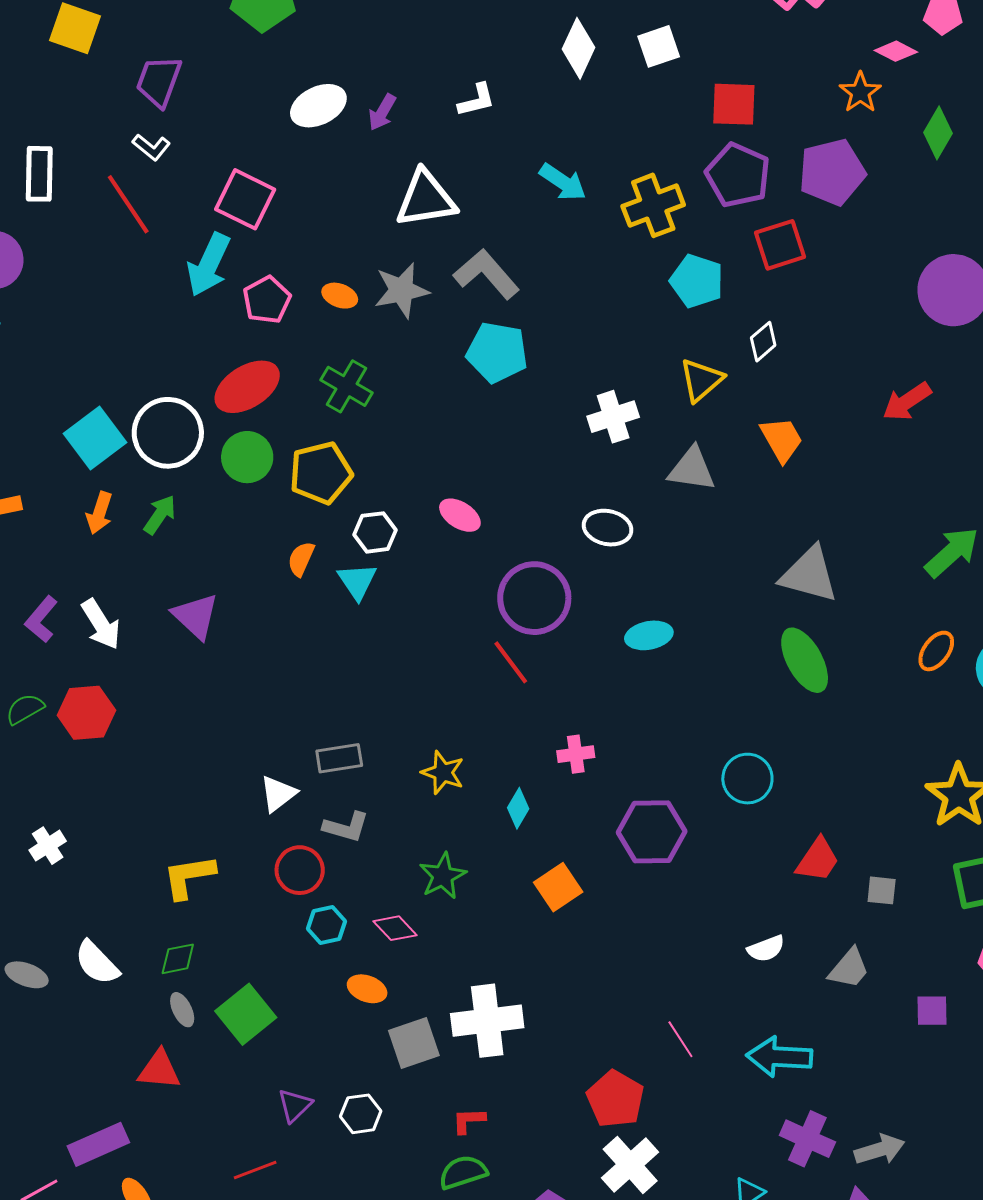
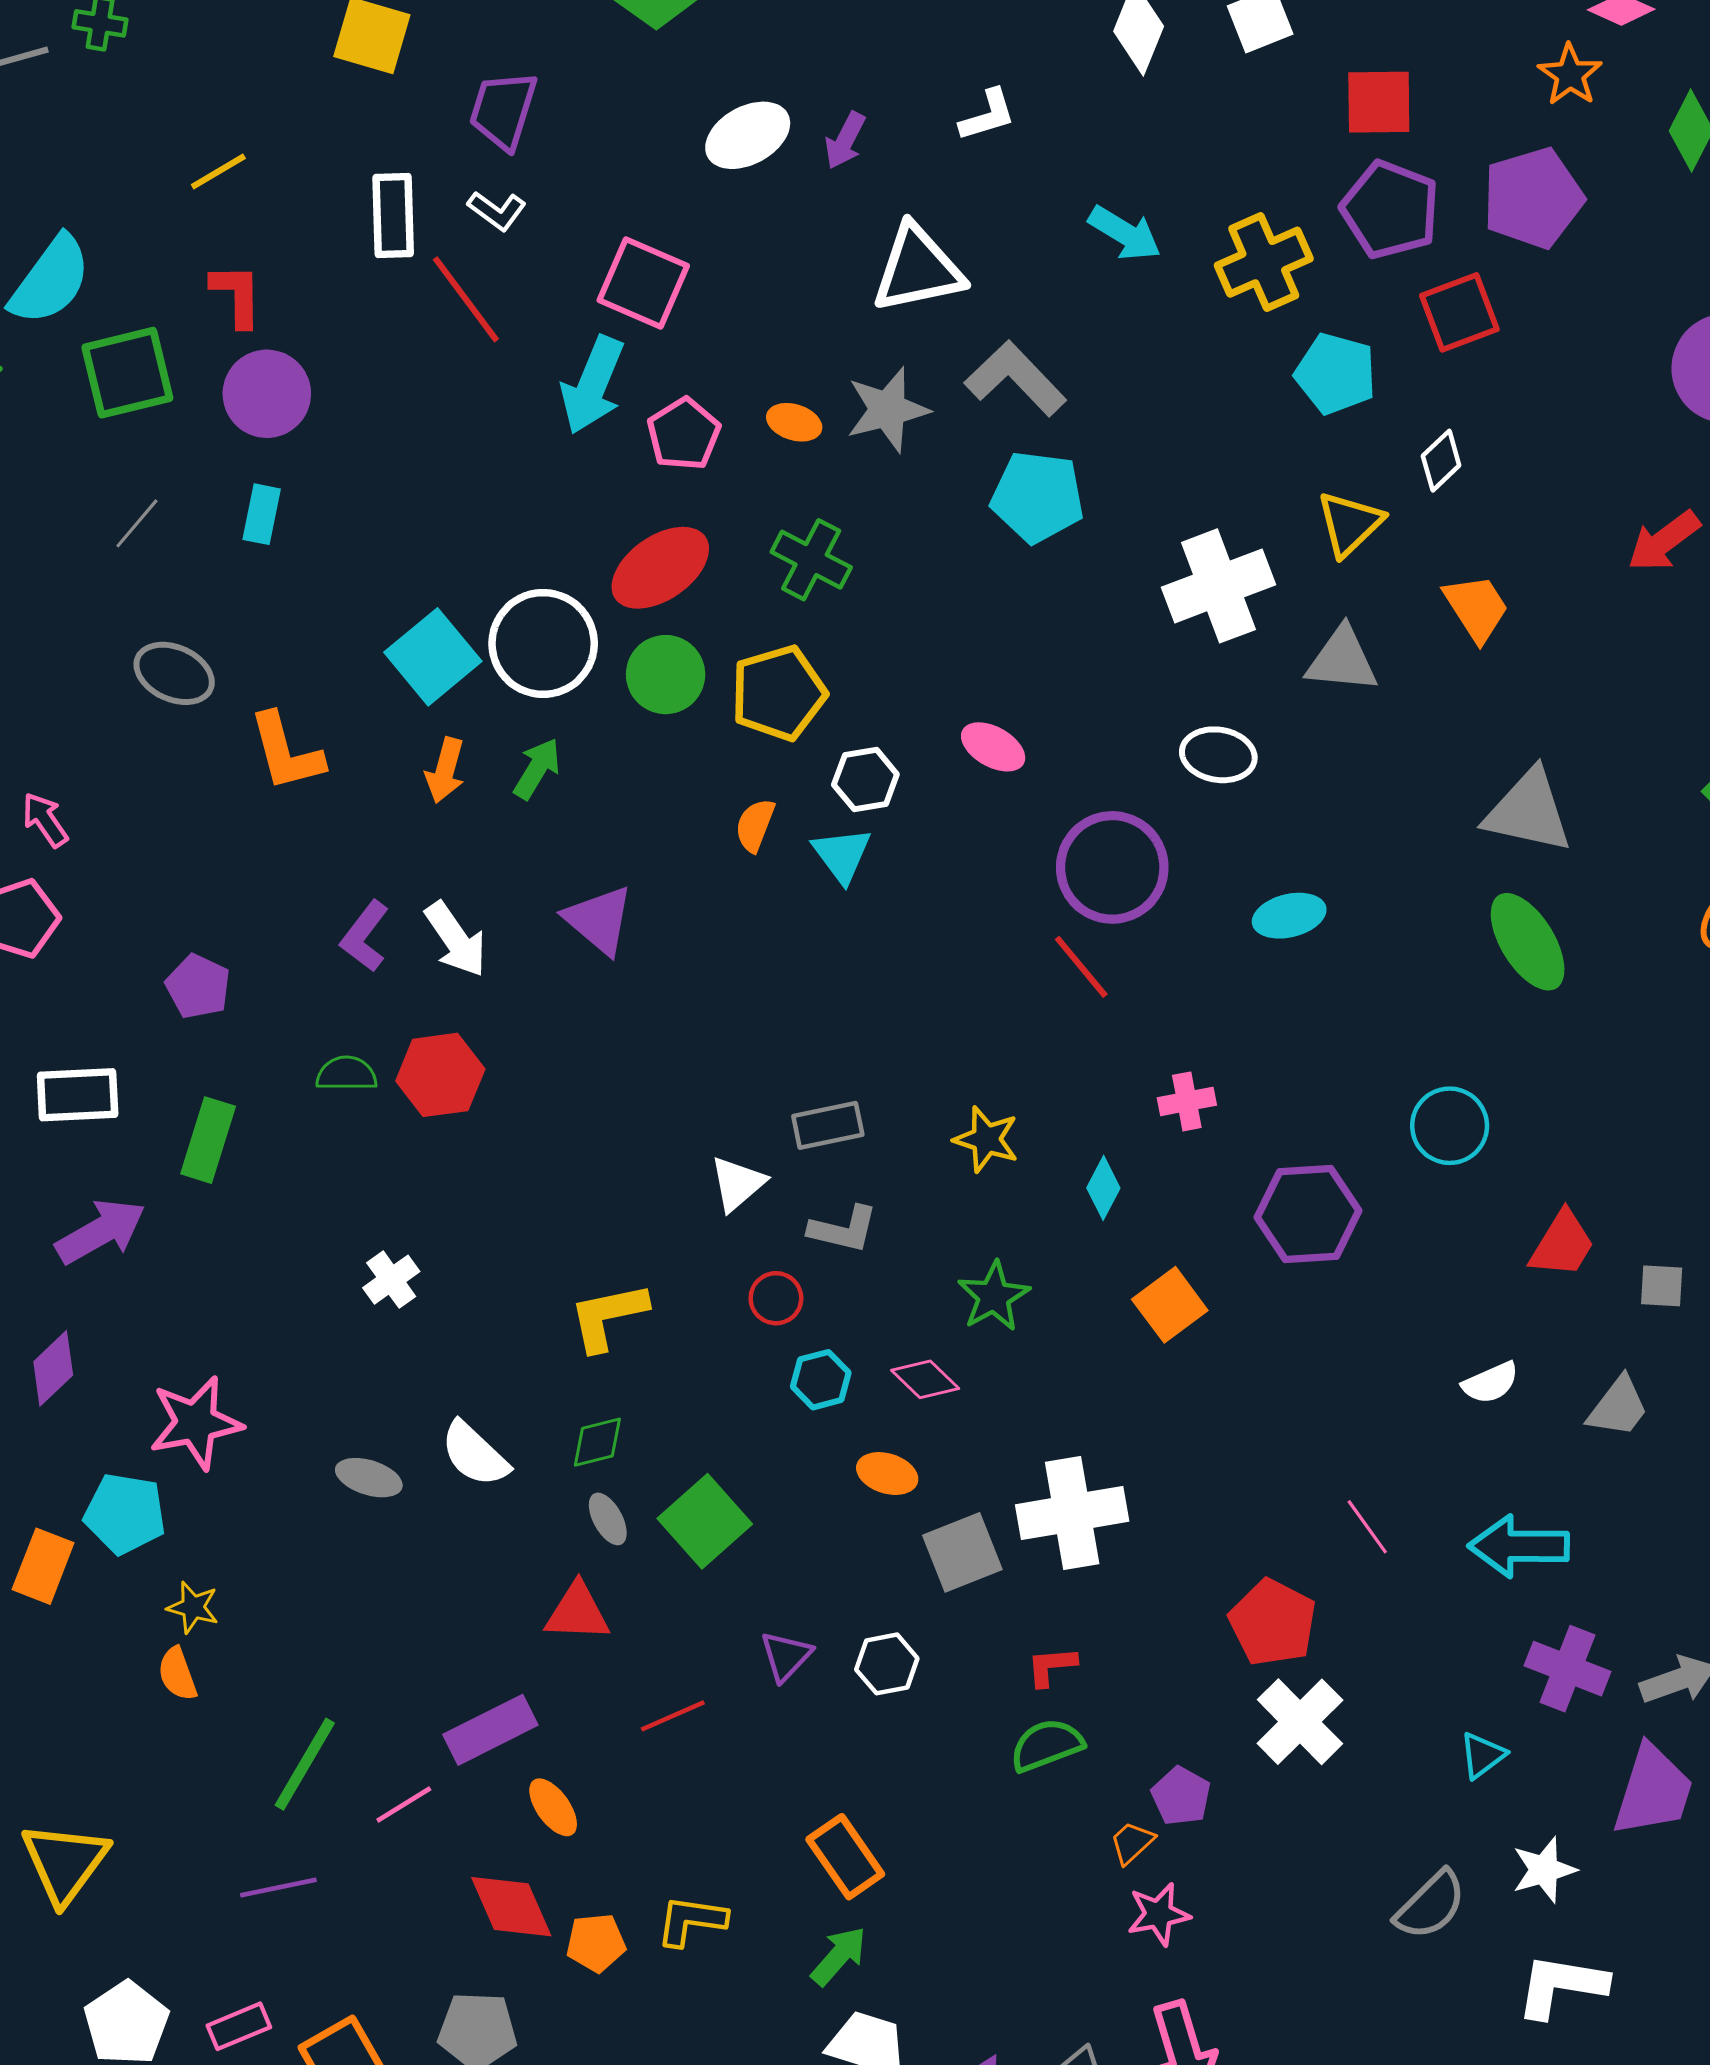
white rectangle: (39, 174) -> (393, 215), moved
white cross: (613, 417) -> (1218, 586), size x1.4
green semicircle: (25, 709) -> (346, 1074), turned 33
red circle: (300, 870) -> (776, 1298), size x0.7
red line: (255, 1170) -> (673, 1716), moved

